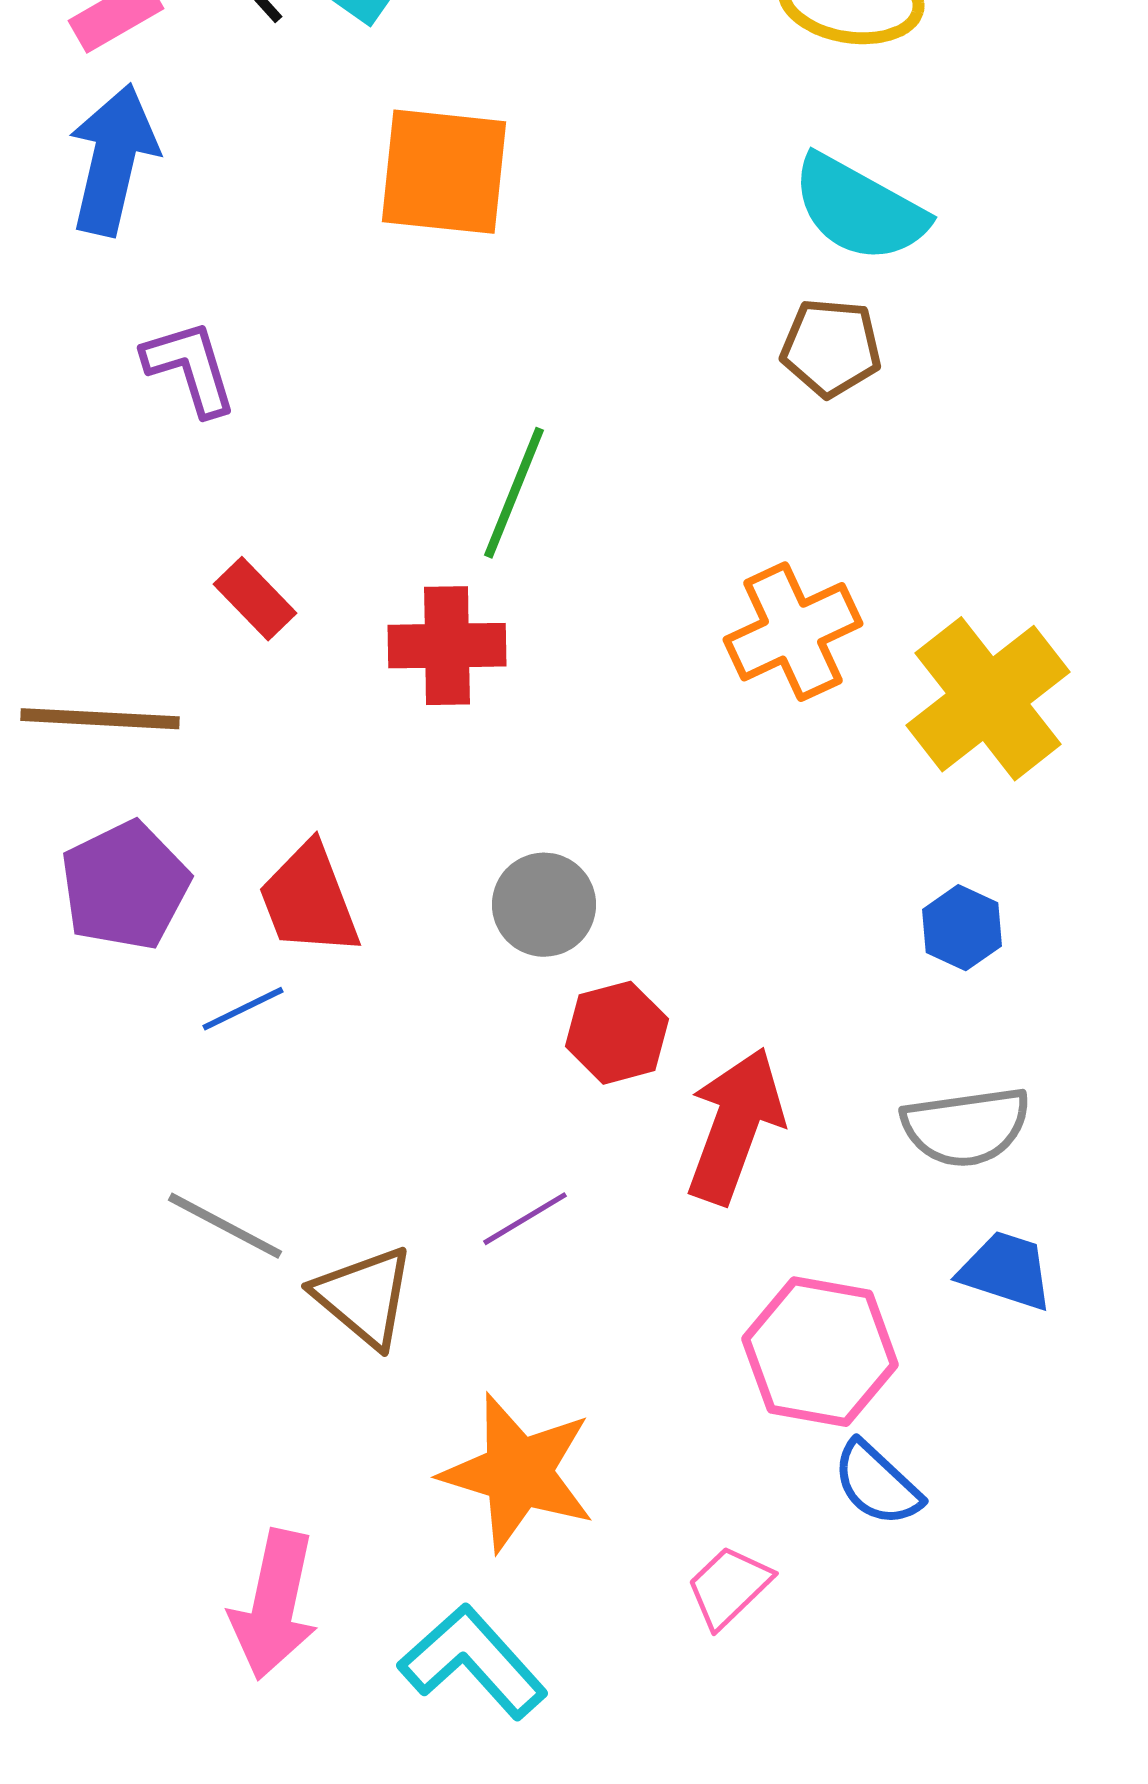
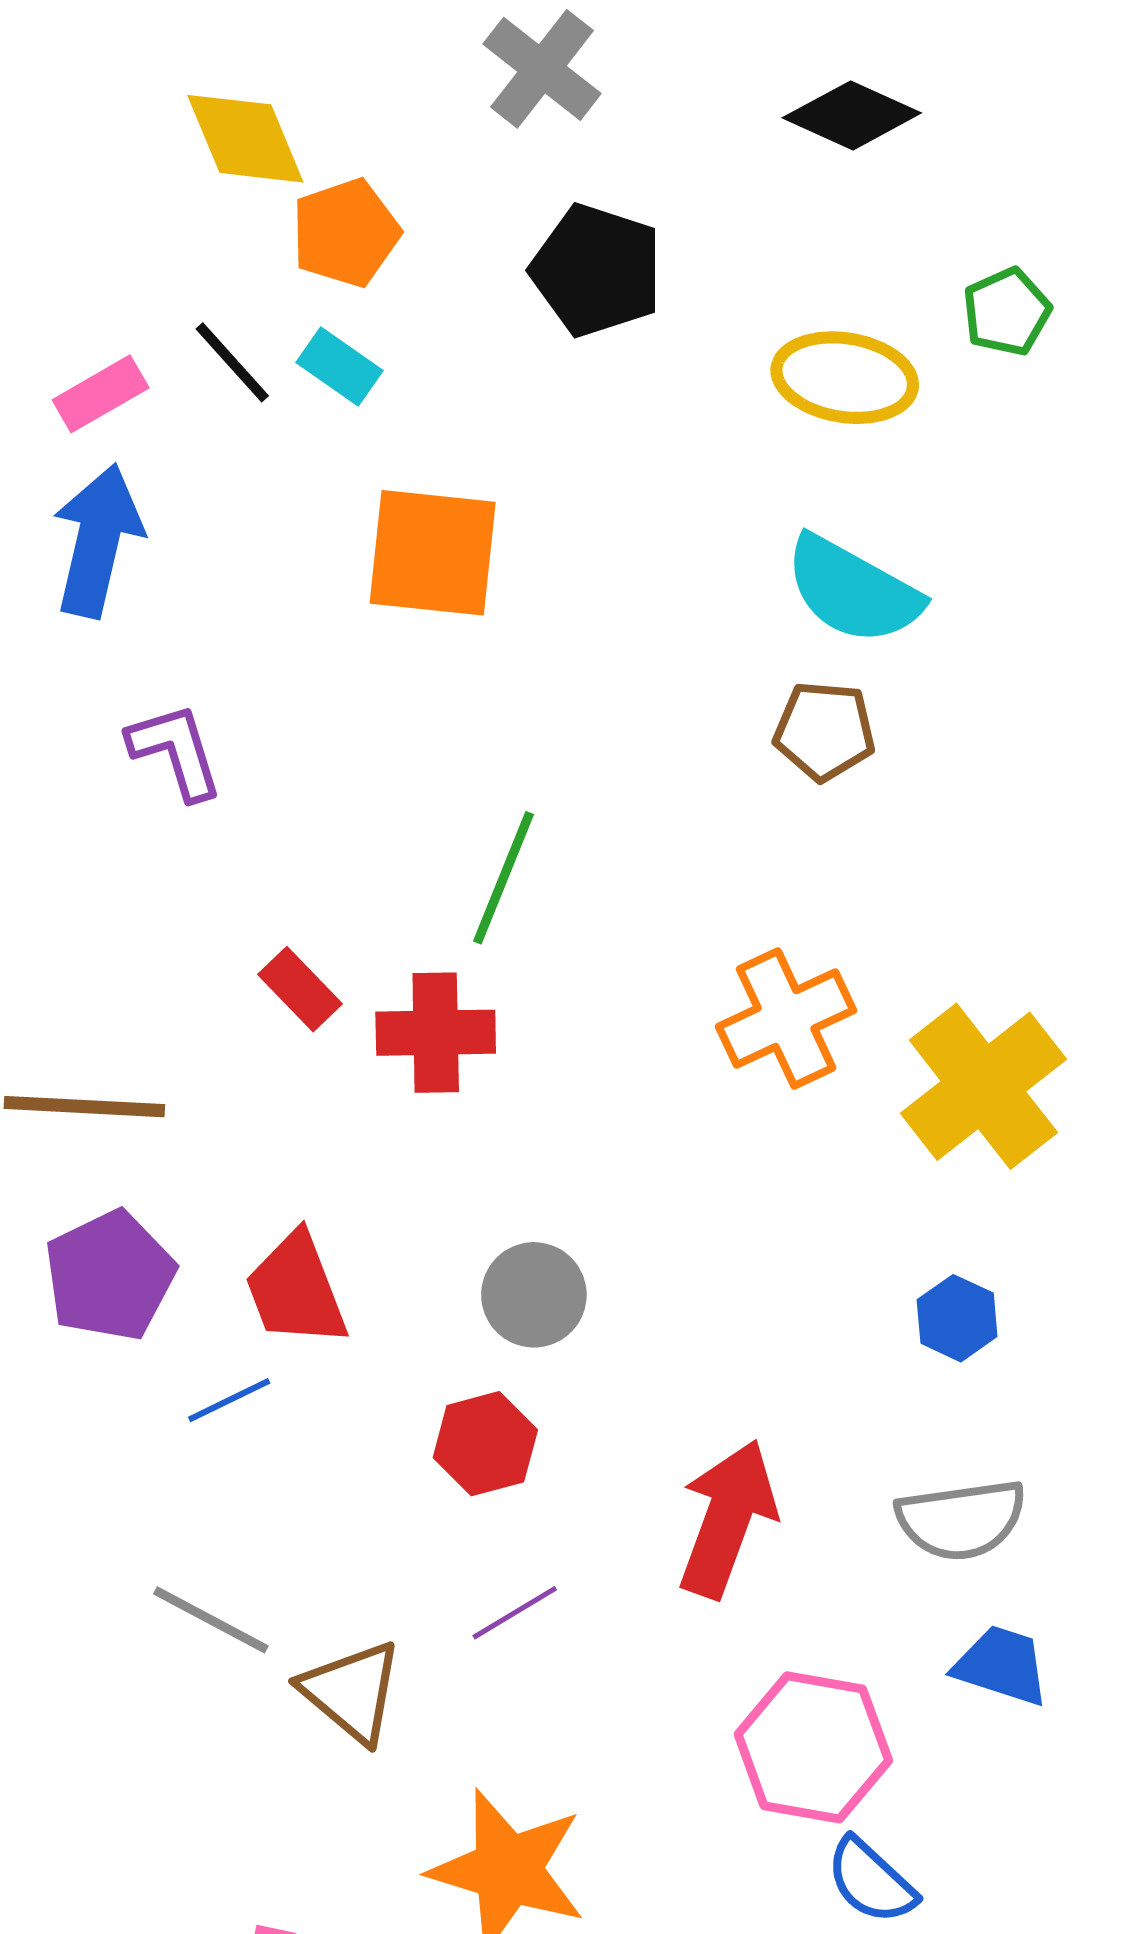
red rectangle: (255, 599) -> (300, 989), moved
red hexagon: (617, 1033) -> (485, 1444), moved

